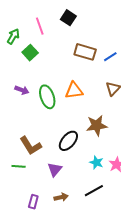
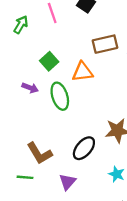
brown rectangle: (85, 52) -> (105, 44), turned -30
green square: (30, 53) -> (49, 61), moved
orange triangle: (74, 90) -> (82, 72), moved

